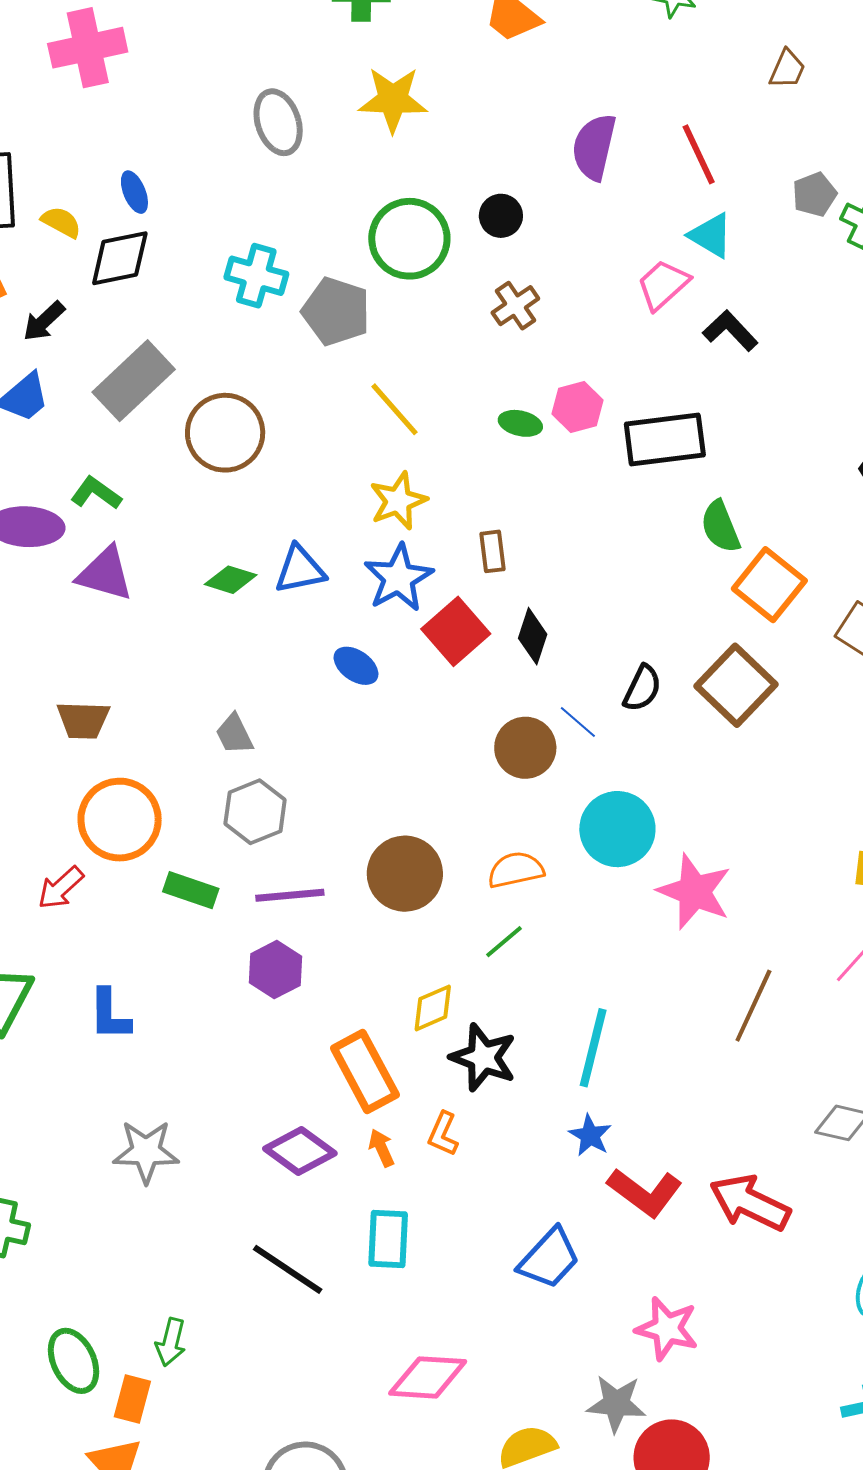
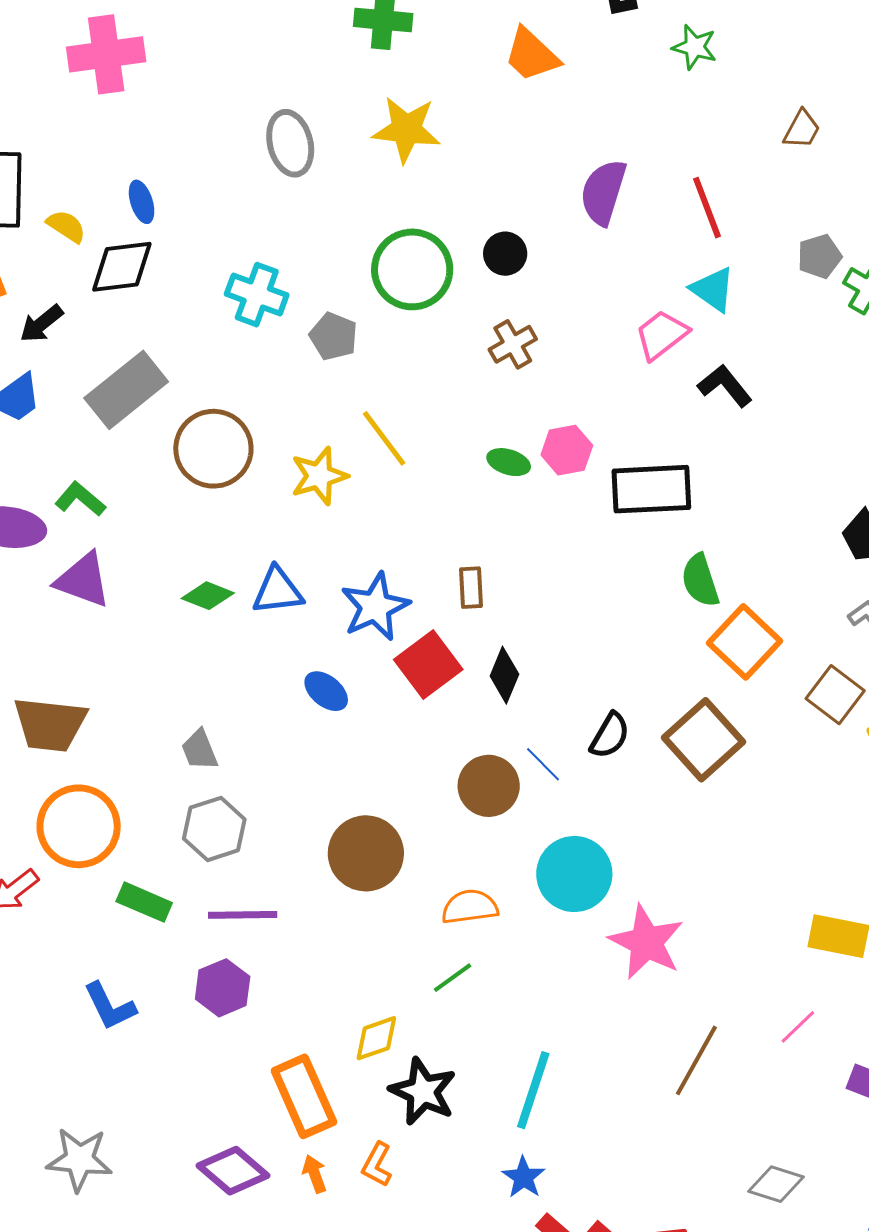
gray pentagon: (336, 311) -> (333, 336), size x0.7
yellow star: (398, 501) -> (319, 476), moved
brown trapezoid: (83, 720) -> (50, 724), size x1.4
brown circle: (405, 874) -> (366, 853), moved
blue L-shape: (110, 1015) -> (110, 1006), moved, turned -30

